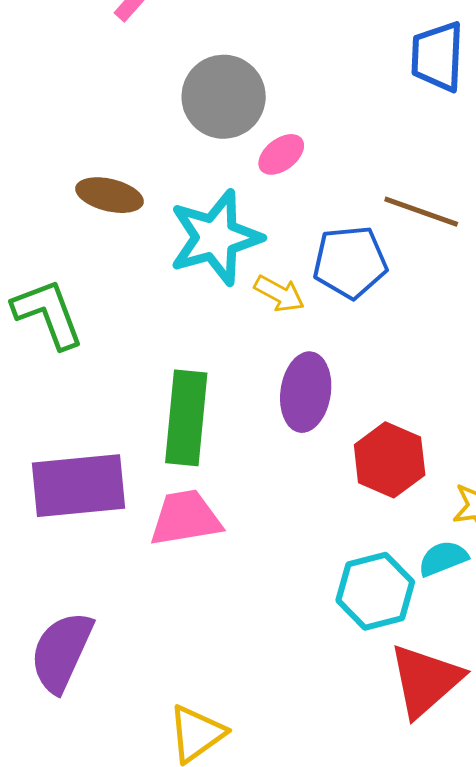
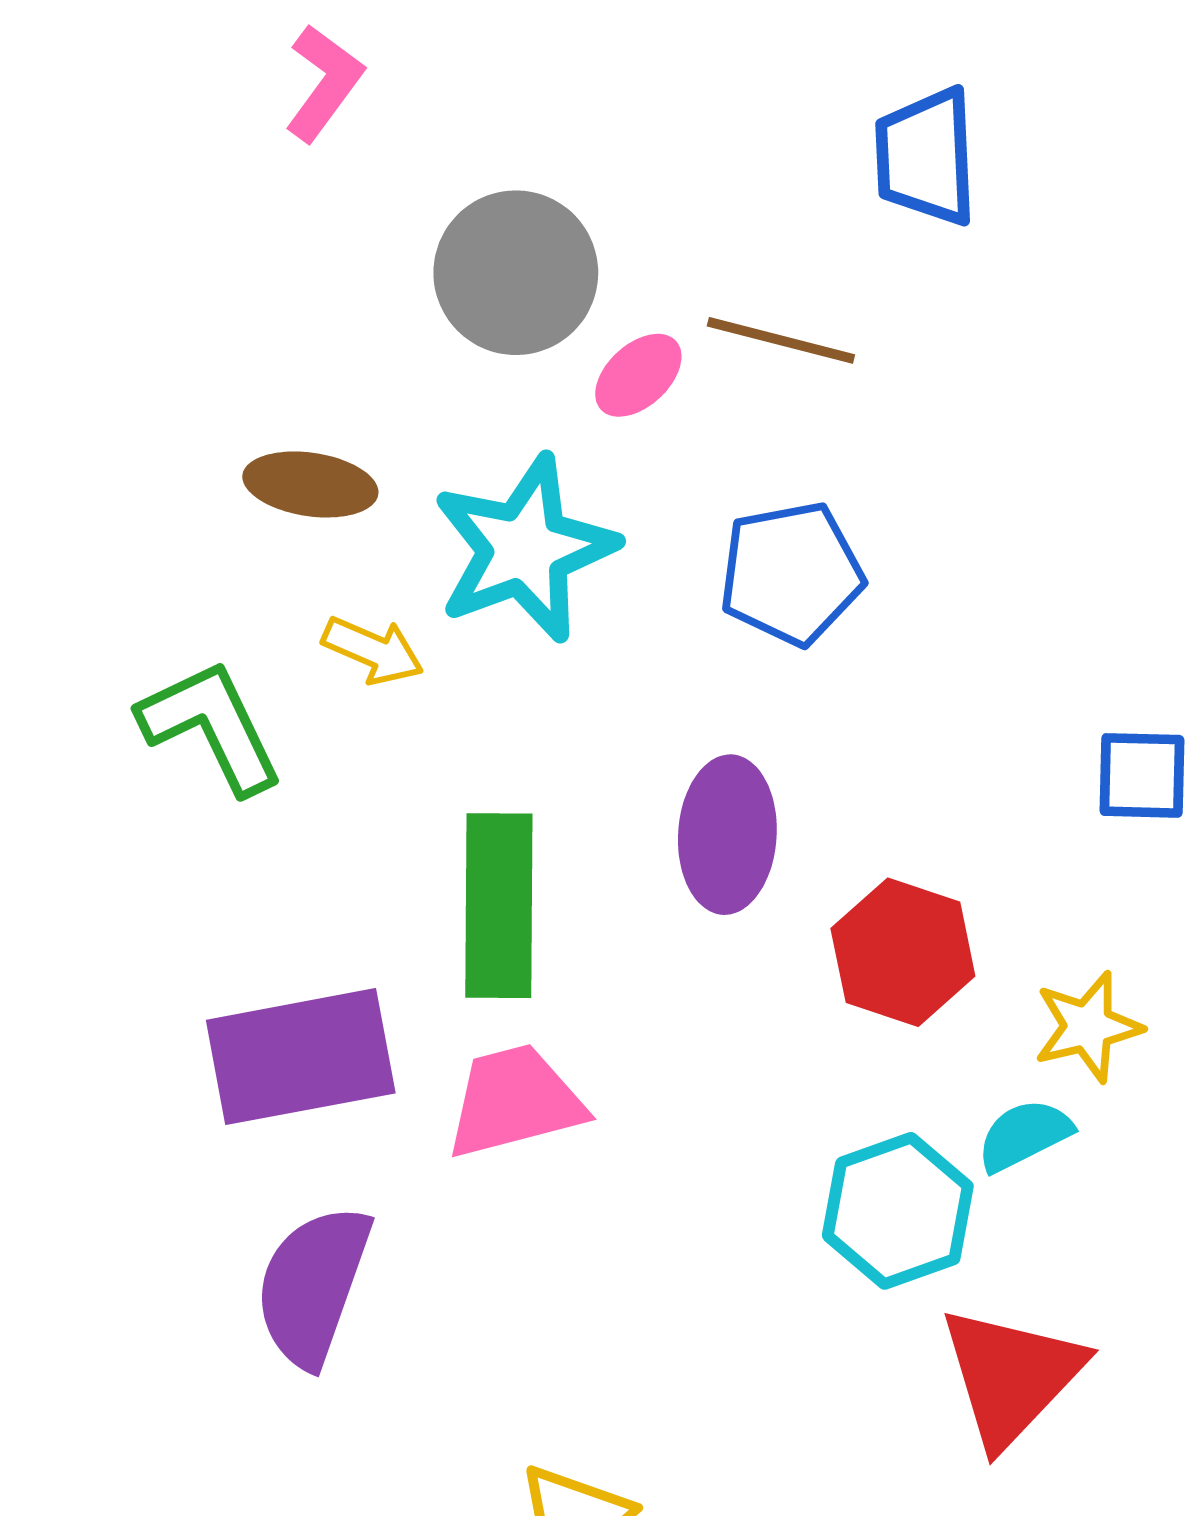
brown line: (421, 212) -> (781, 340), moved
yellow arrow: (279, 294) -> (373, 650), moved
purple semicircle: (62, 652) -> (313, 1286), moved

